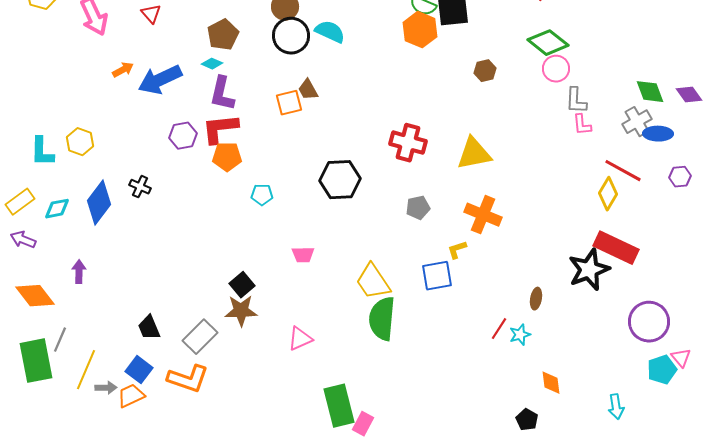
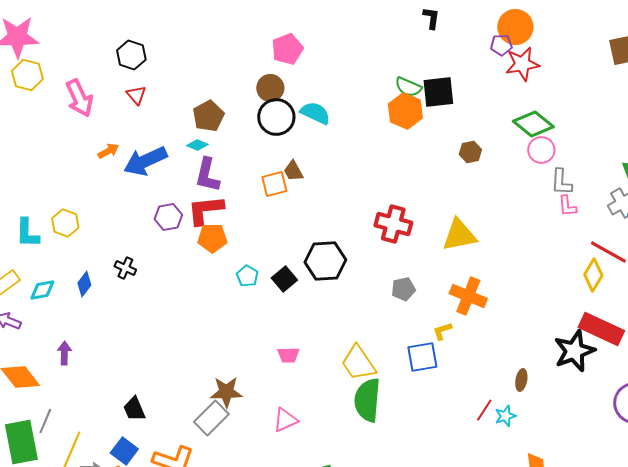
cyan pentagon: (262, 195) -> (247, 276), turned 30
blue diamond: (99, 203) -> (84, 284), size x0.6
pink trapezoid: (303, 255) -> (288, 355), moved
black square: (242, 285) -> (284, 279), moved
gray rectangle: (200, 337) -> (211, 418), moved

